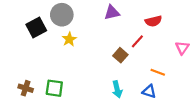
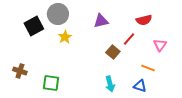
purple triangle: (112, 13) -> (101, 21), moved
pink triangle: (182, 48) -> (160, 45), moved
brown cross: (26, 88) -> (20, 71), moved

